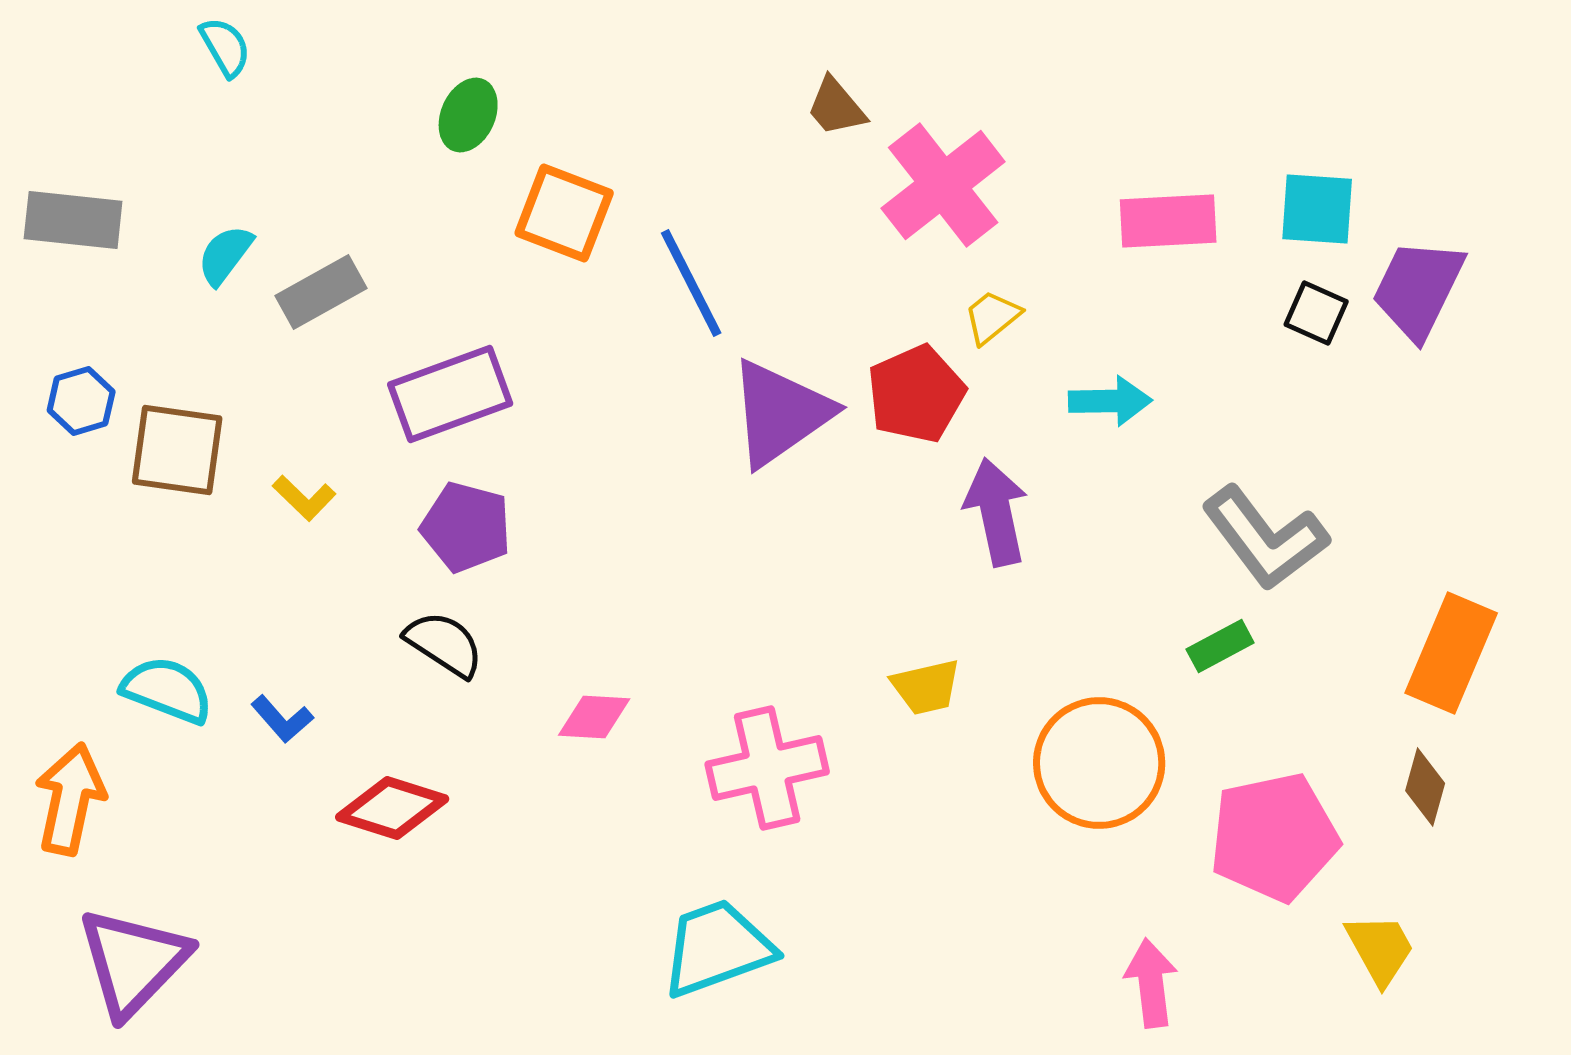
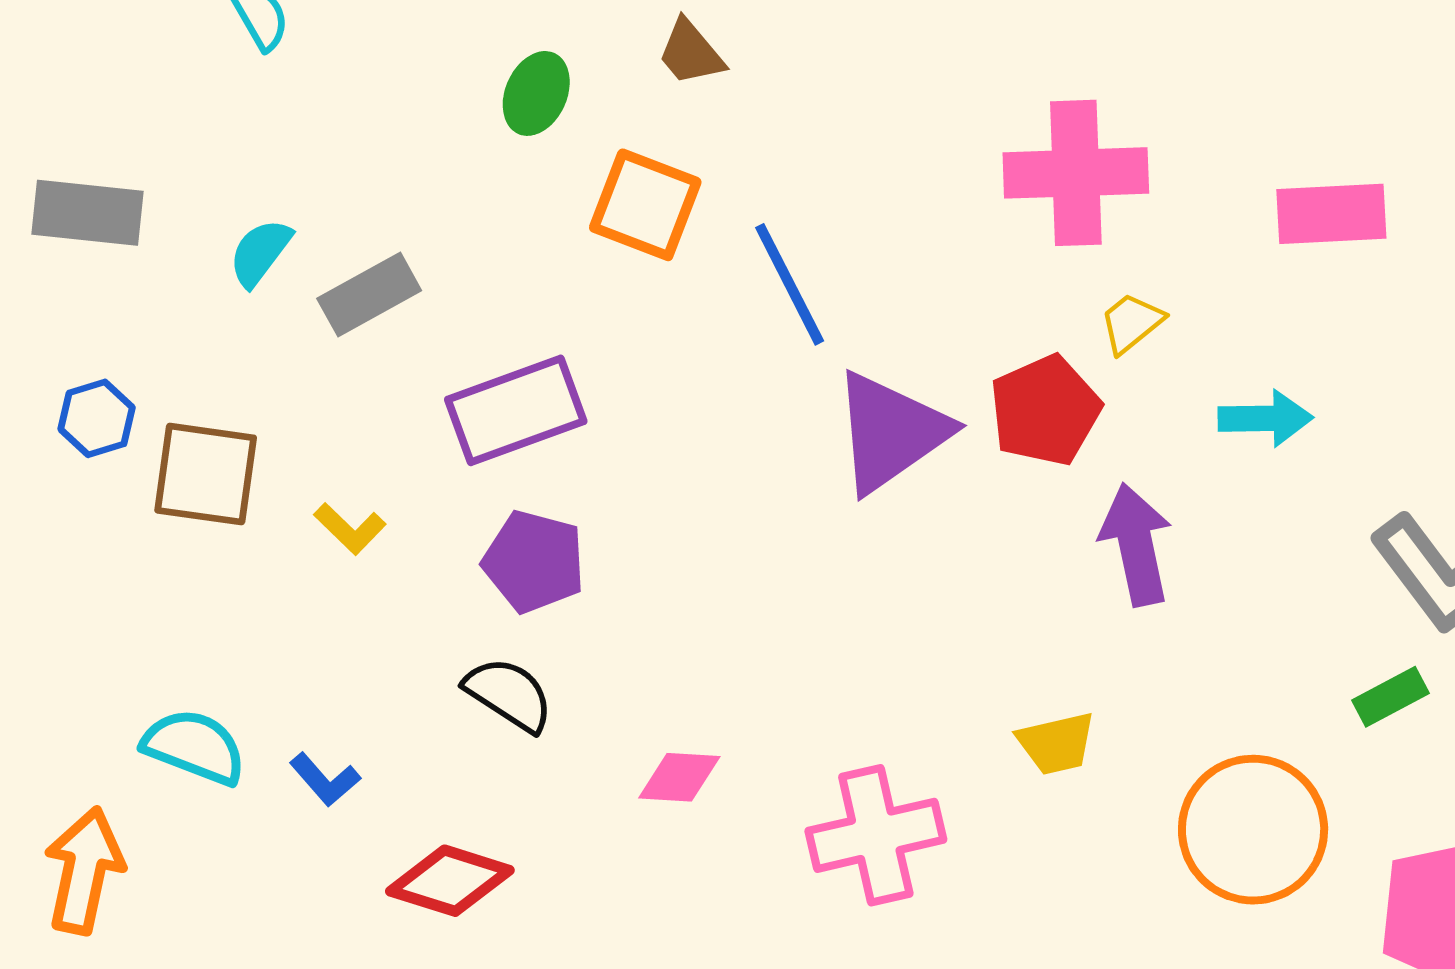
brown trapezoid: (836, 107) -> (691, 53), moved
pink cross: (943, 185) -> (1076, 173), turned 36

